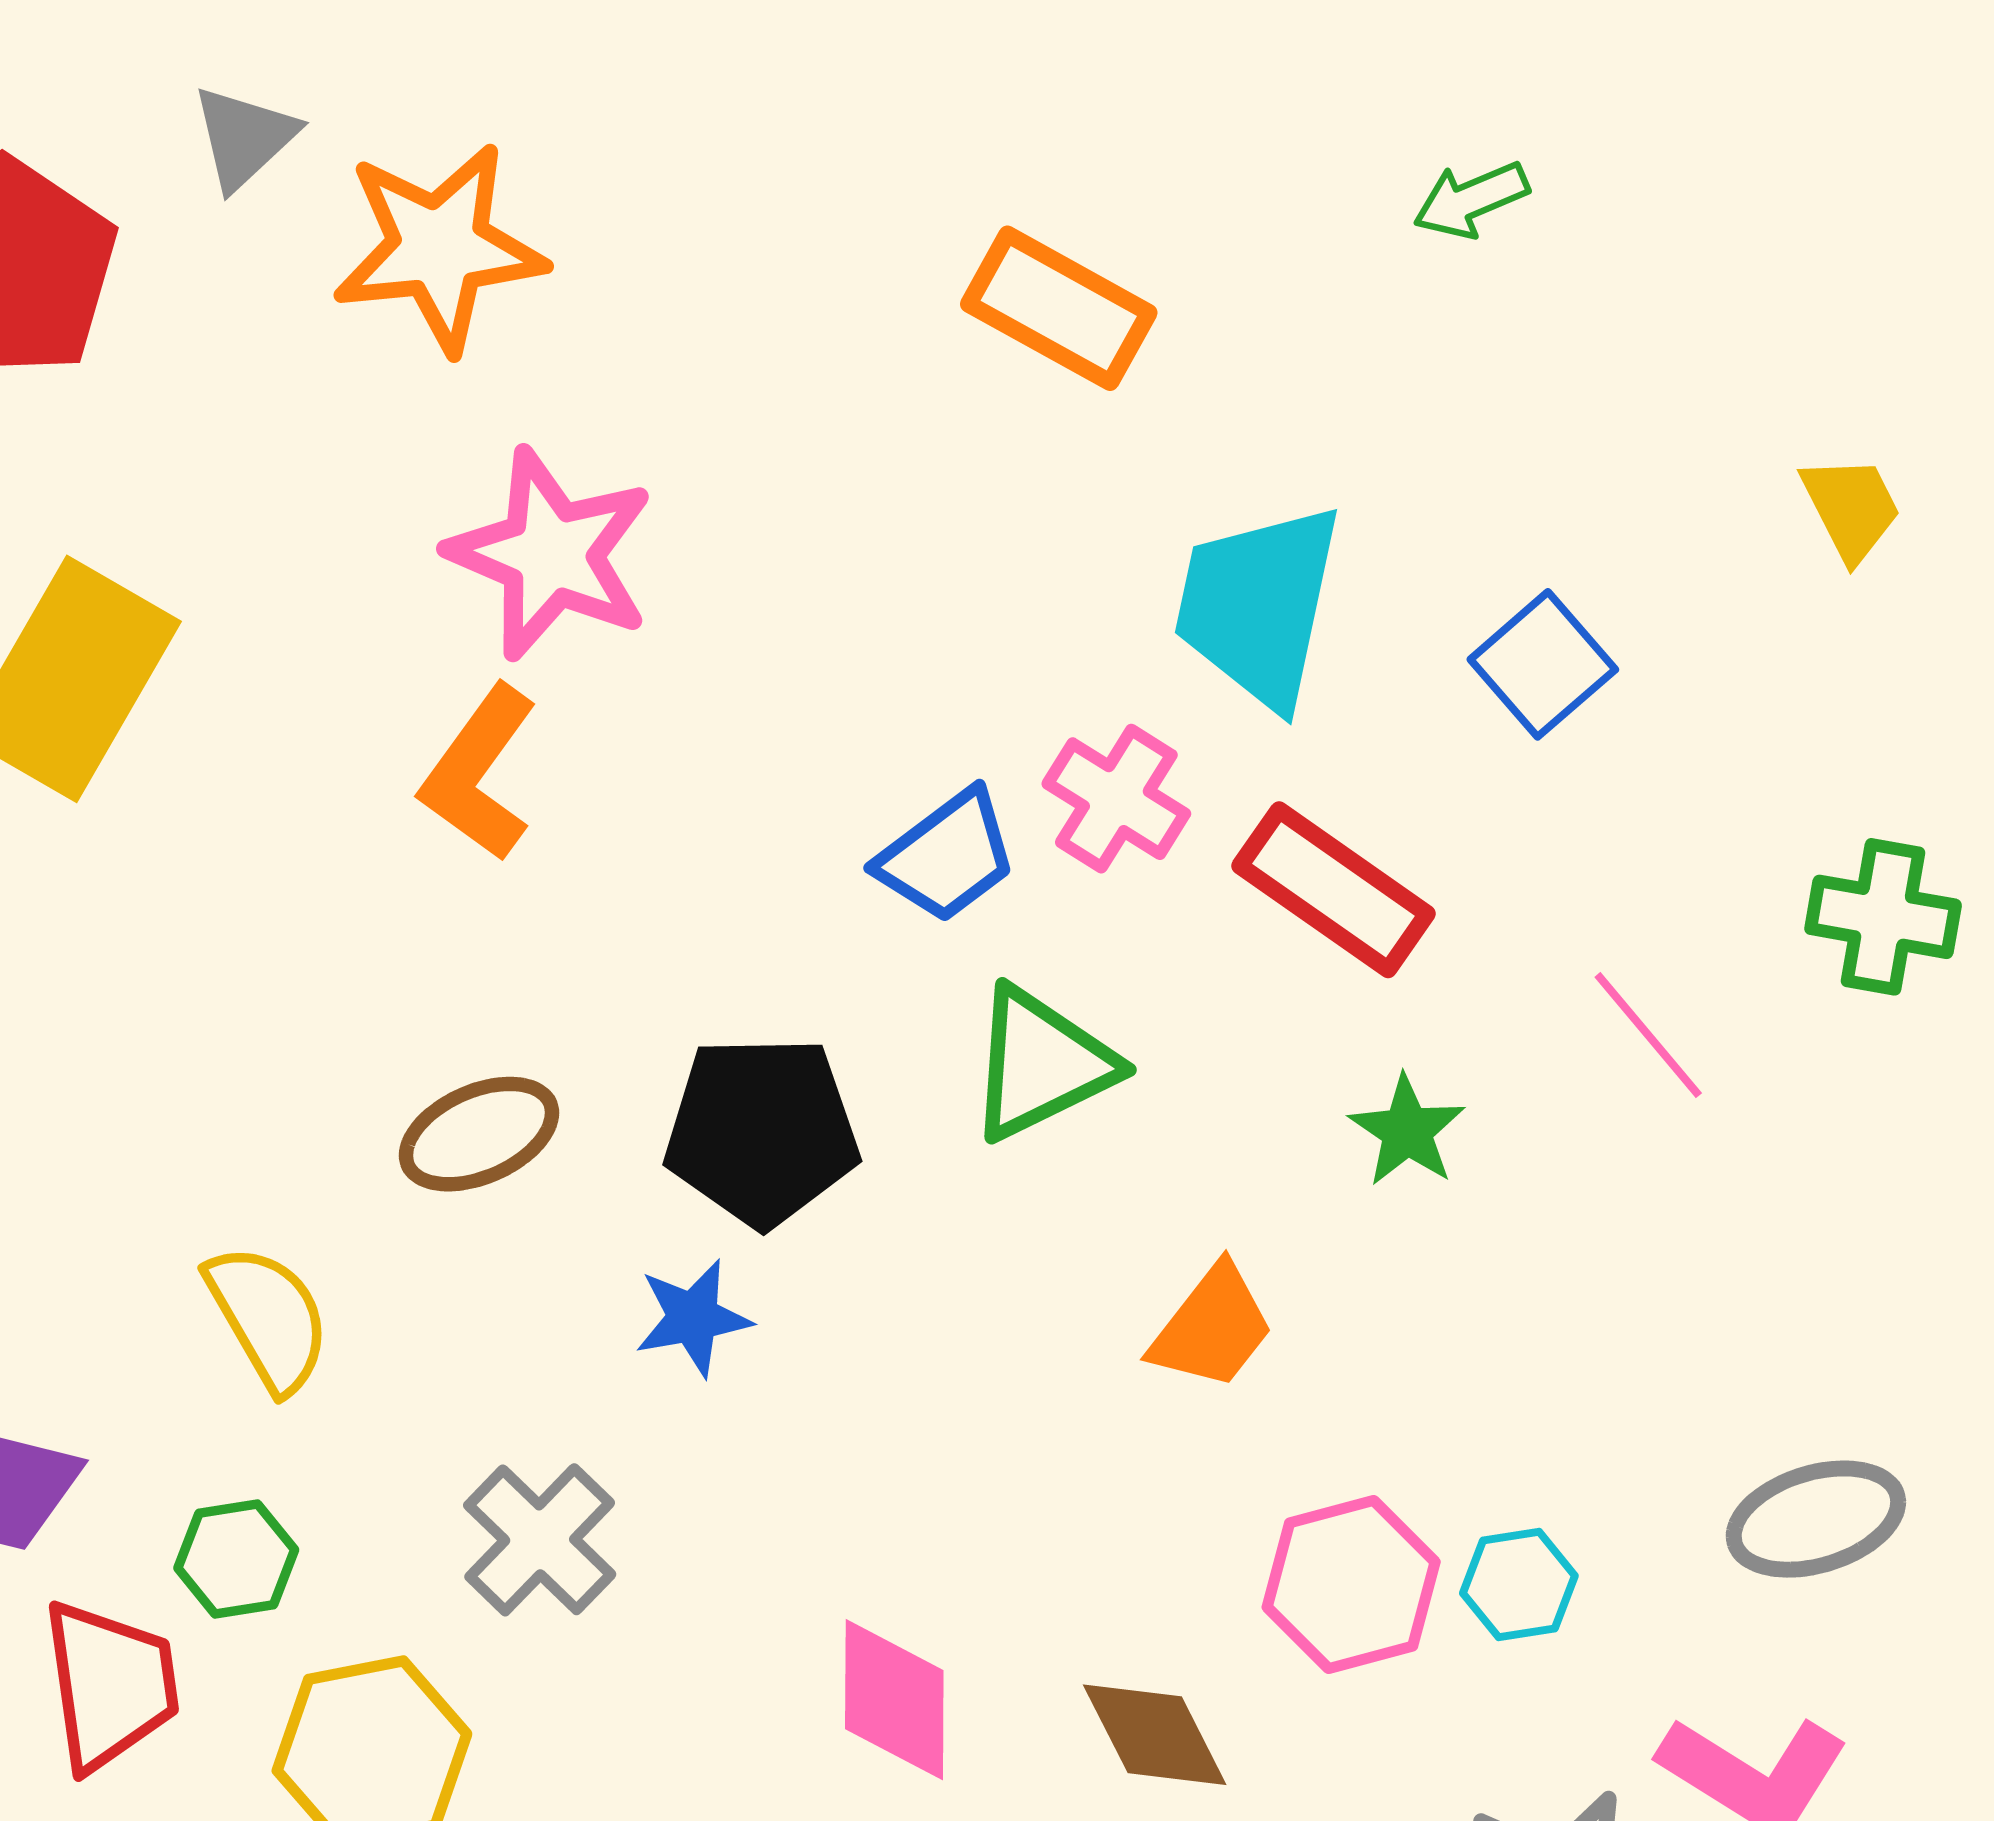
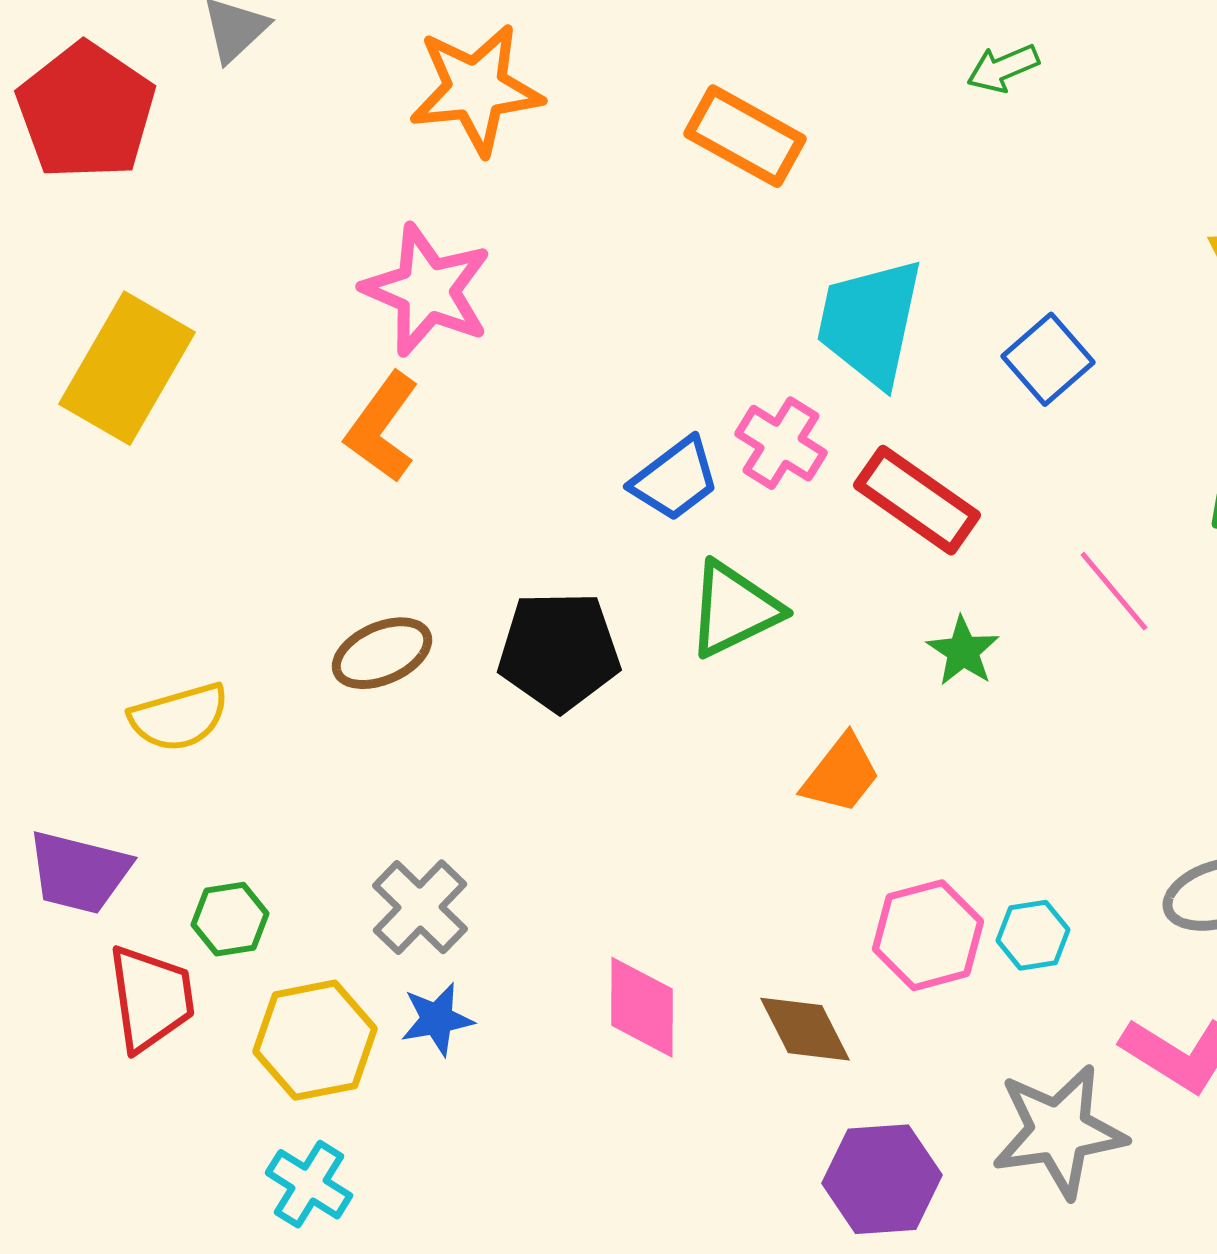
orange star: (439, 248) -> (476, 89), moved
yellow semicircle: (268, 1318) -> (179, 717), moved, turned 104
blue star: (693, 1318) -> (437, 1019), moved

